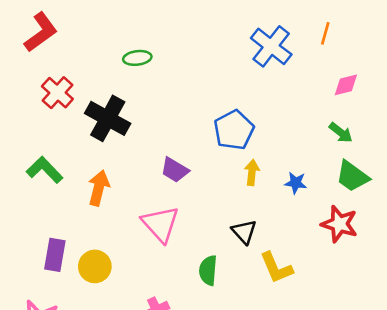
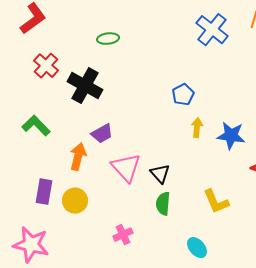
blue pentagon: (234, 130) -> (183, 95), size x0.7
purple trapezoid: (175, 170) -> (102, 134), moved, turned -60
blue star: (296, 183) -> (231, 136), size x1.6
orange arrow: (99, 188) -> (78, 157), moved
black triangle: (244, 232) -> (160, 174), moved

